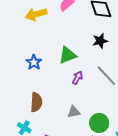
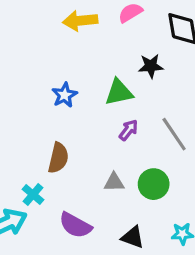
black star: (100, 41) -> (151, 66), moved
green circle: (99, 123) -> (154, 184), moved

